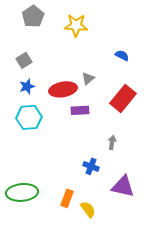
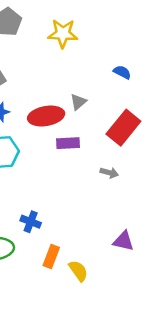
gray arrow: (112, 142) -> (109, 173), moved, turned 96
blue cross: (91, 166) -> (31, 222), moved
purple triangle: (123, 186) -> (123, 241), size x0.7

